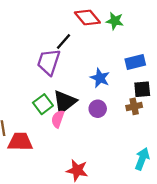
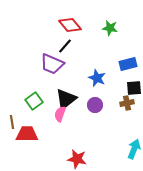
red diamond: (87, 18) -> (70, 25), moved
purple trapezoid: (49, 62) -> (52, 64), turned -85
green square: (43, 104) -> (34, 101), moved

